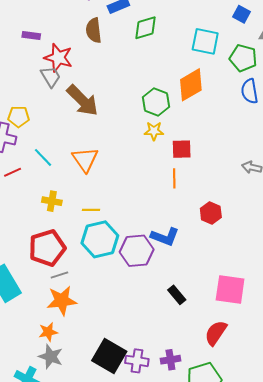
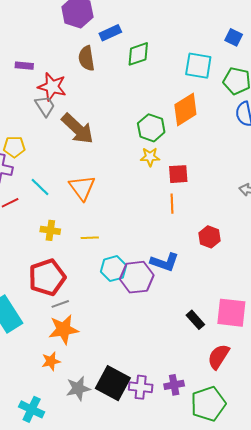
cyan hexagon: (100, 239) -> (113, 269), moved, size x0.7
black rectangle: (177, 295) -> (195, 320), moved
gray star: (51, 357) -> (78, 388), moved, turned -30

